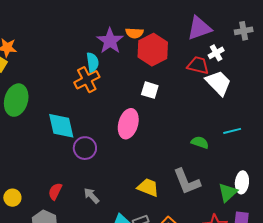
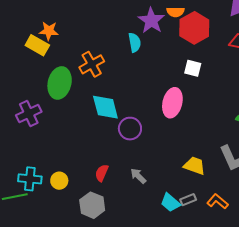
orange cross: (87, 80) -> (92, 64), moved

